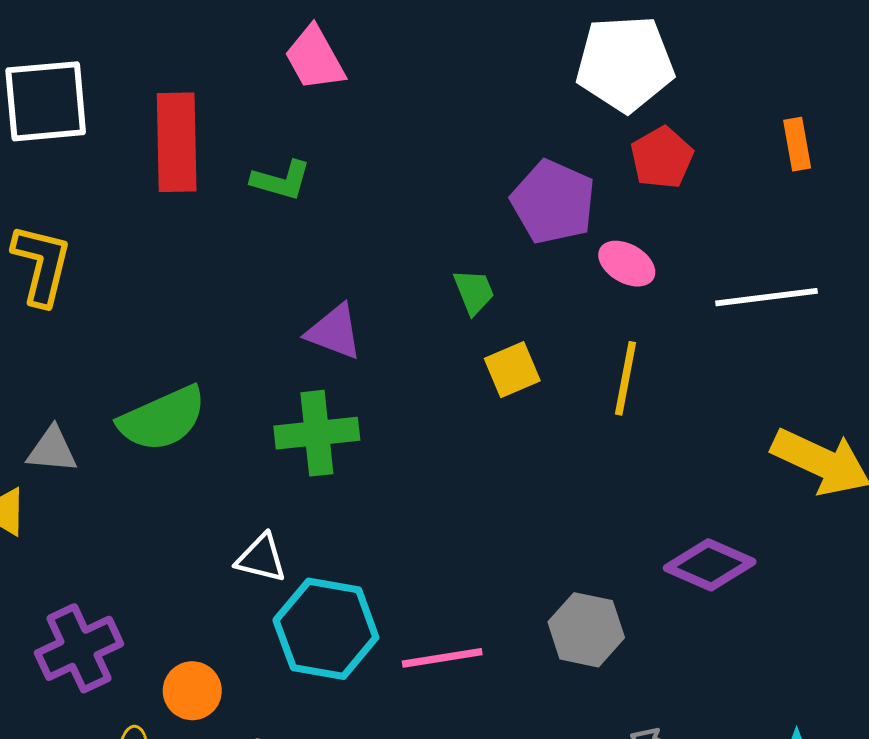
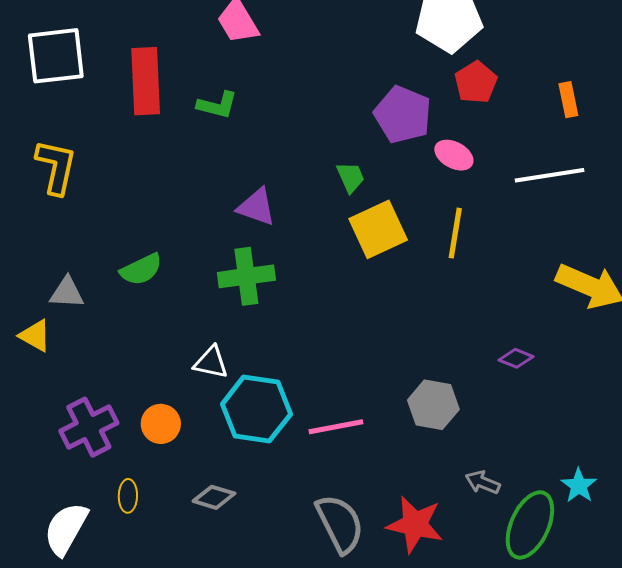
orange rectangle: (797, 144) -> (568, 100), moved
yellow square: (512, 370) -> (378, 229), size x1.5
green semicircle: (162, 419) -> (141, 269), size x0.7
purple diamond: (710, 565) -> (516, 358), size x0.6
orange circle: (192, 691) -> (161, 424), moved

